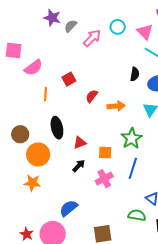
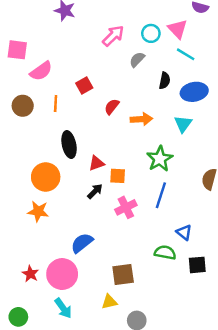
gray semicircle: (71, 26) -> (137, 59), moved
cyan circle: (118, 27) -> (151, 33), moved
brown circle: (20, 134) -> (23, 106), moved
orange square: (105, 153) -> (118, 176), moved

